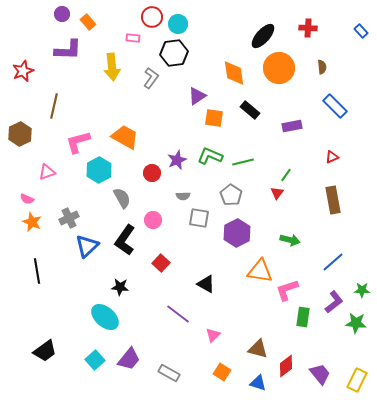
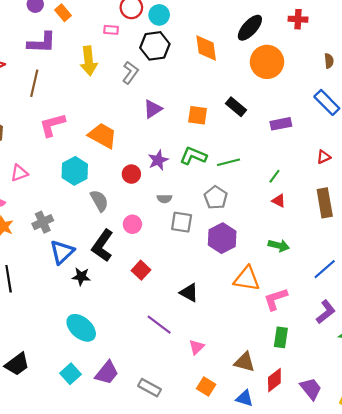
brown semicircle: (322, 67) -> (329, 61), moved
orange diamond: (234, 73) -> (206, 48), moved
purple triangle: (197, 96) -> (153, 109), moved
brown line: (54, 106) -> (34, 83), moved
pink L-shape: (78, 142) -> (52, 125), moved
red triangle: (277, 193) -> (279, 201), moved, turned -40
black star: (120, 287) -> (81, 277), moved
green rectangle: (303, 317) -> (281, 337), moved

